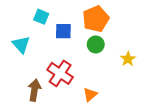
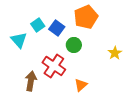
cyan square: (41, 17) -> (38, 25), moved, turned 32
blue square: (63, 31) -> (57, 28), turned 35
green circle: (96, 44) -> (74, 45), moved

